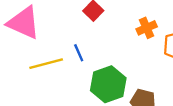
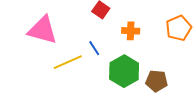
orange cross: (147, 28) -> (131, 31), moved, turned 36

